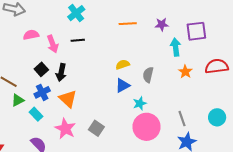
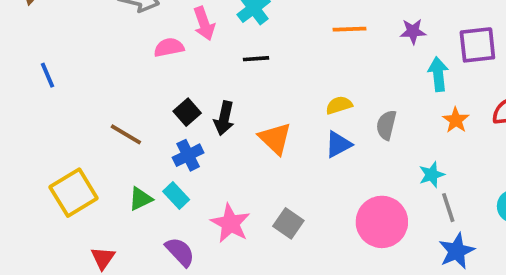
pink arrow: (53, 44) -> (204, 23), moved
orange triangle: (68, 99) -> (275, 138), moved
green triangle: (18, 100) -> (140, 199), moved
cyan star: (140, 103) -> (432, 175), moved

